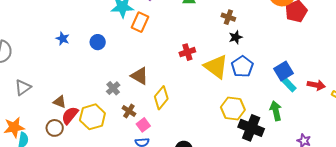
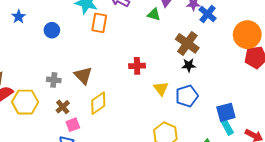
brown cross: (228, 17) -> (187, 43), size x1.6
orange rectangle: (140, 22) -> (99, 23), turned -30
yellow triangle: (216, 67) -> (161, 89), size x0.6
gray cross: (113, 88) -> (54, 80), turned 32

